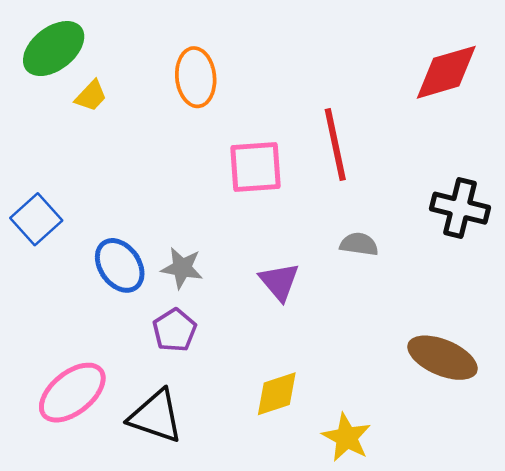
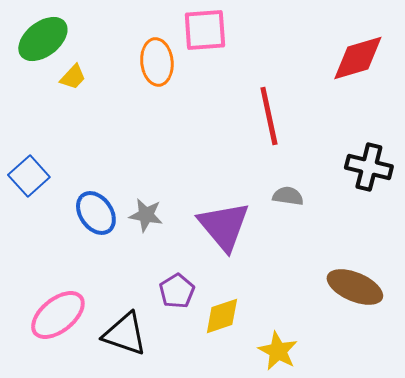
pink square: (256, 167) -> (205, 30), moved
purple triangle: (279, 282) -> (224, 226), size x1.6
purple pentagon: (175, 330) -> (177, 291), moved

